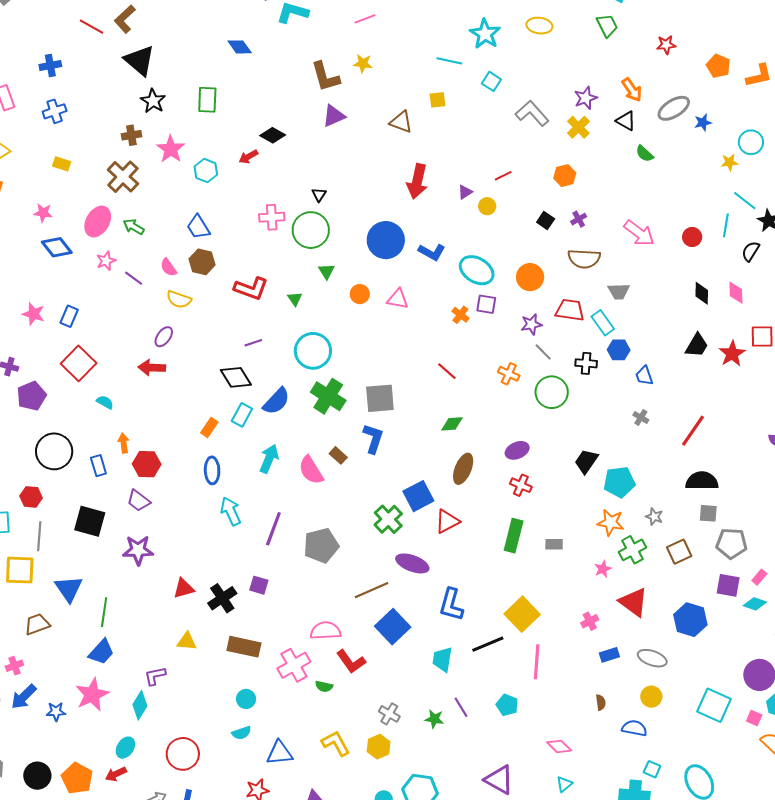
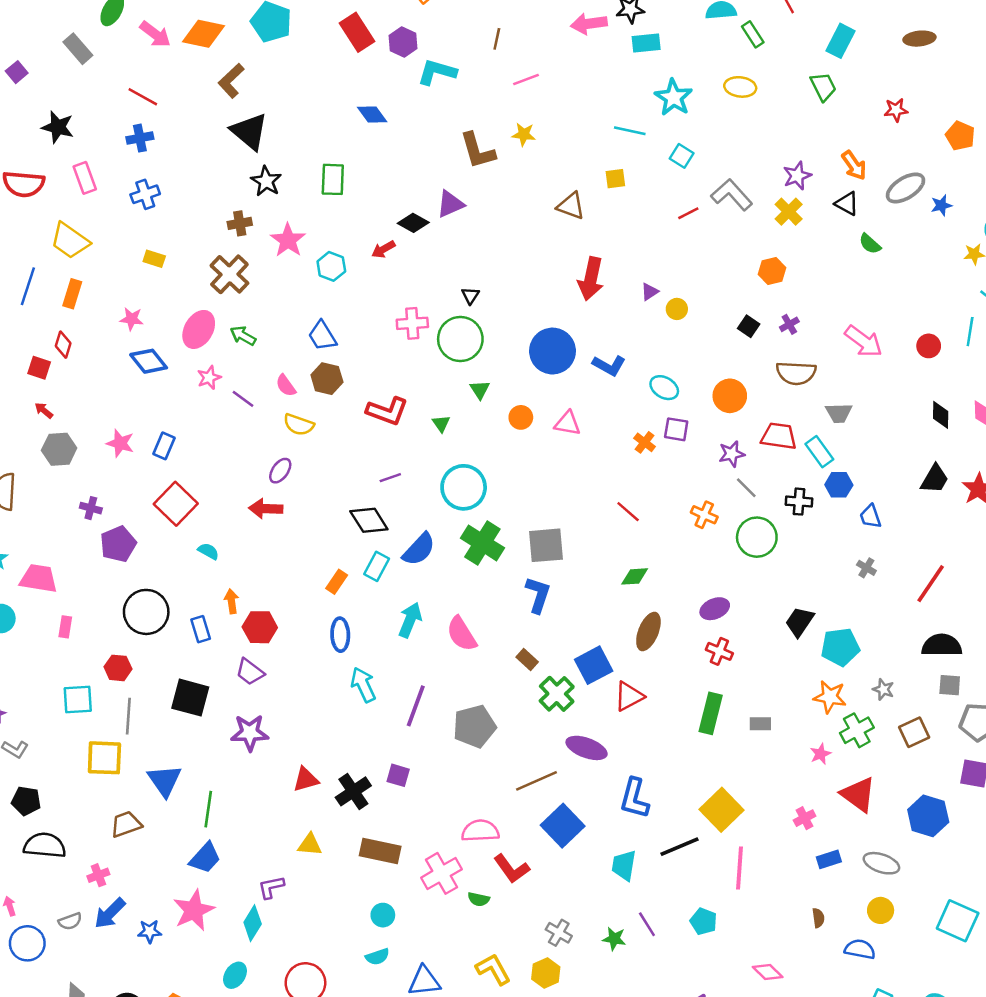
red line: (92, 27) -> (143, 97), moved
purple triangle: (334, 116) -> (450, 204), moved
red line: (503, 176) -> (688, 213), moved
cyan ellipse: (477, 270) -> (664, 388), size x0.7
brown rectangle: (338, 455) -> (527, 659), moved

